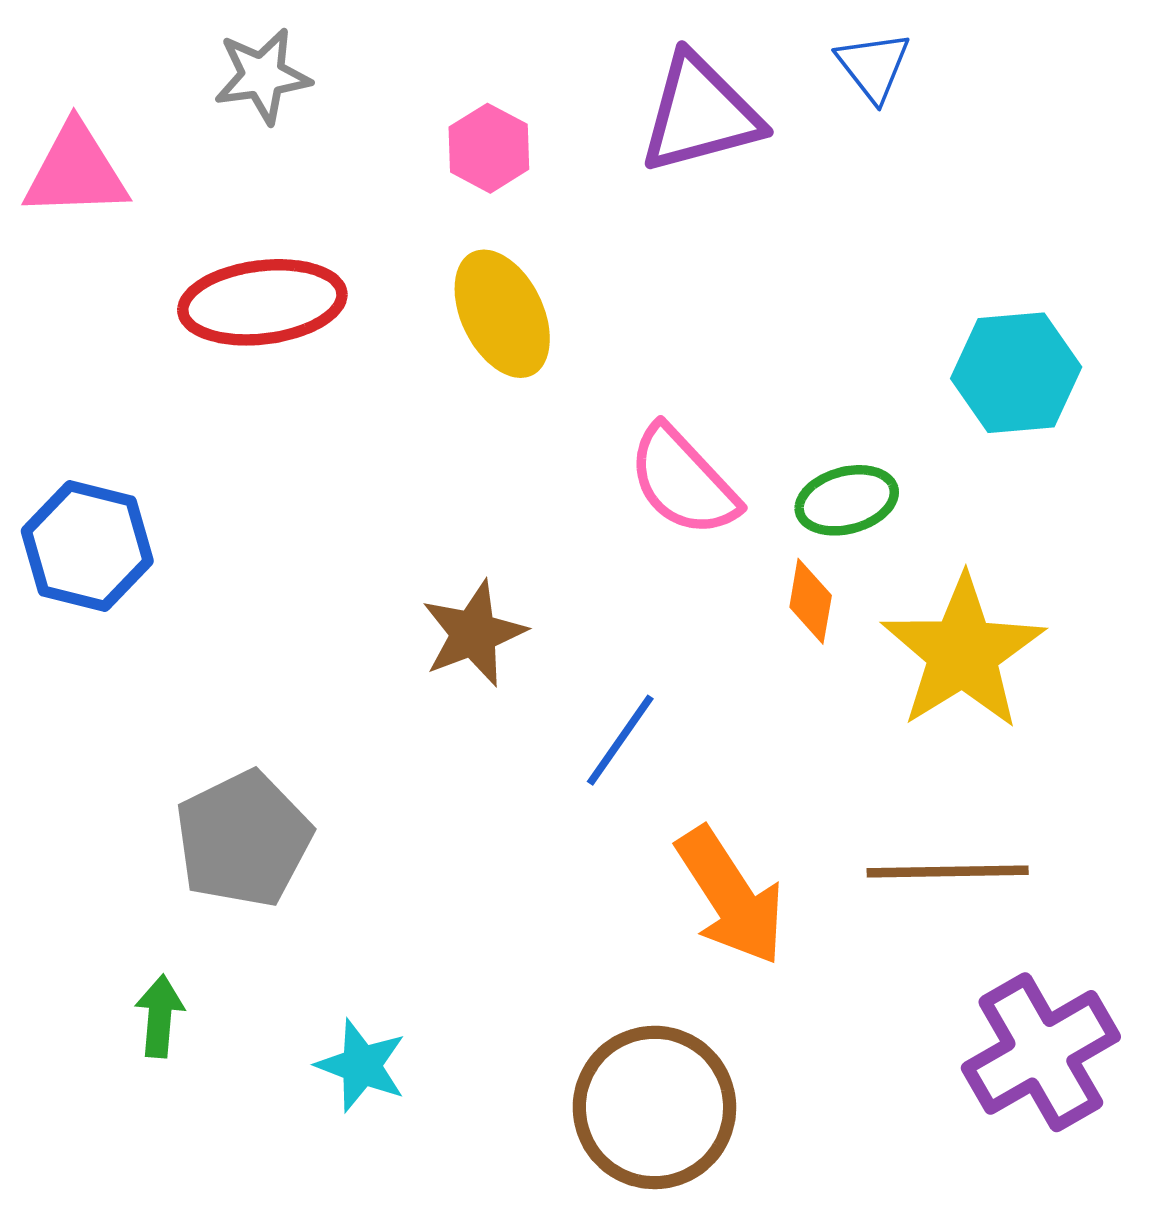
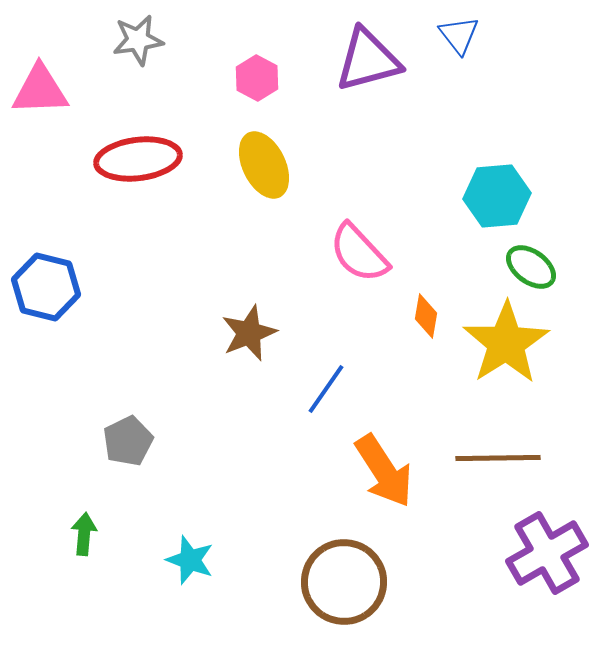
cyan hexagon: (1016, 373) -> (497, 196), moved
green ellipse: (847, 500) -> (531, 267), moved, turned 51
gray pentagon: (243, 839) -> (128, 441), size x0.7

